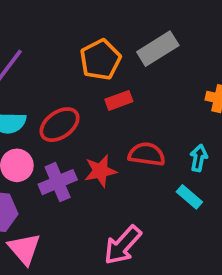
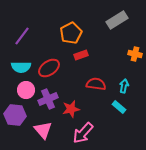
gray rectangle: (158, 49) -> (117, 20), moved
red star: (100, 171) -> (71, 109), moved
pink triangle: (24, 249) -> (43, 130), moved

